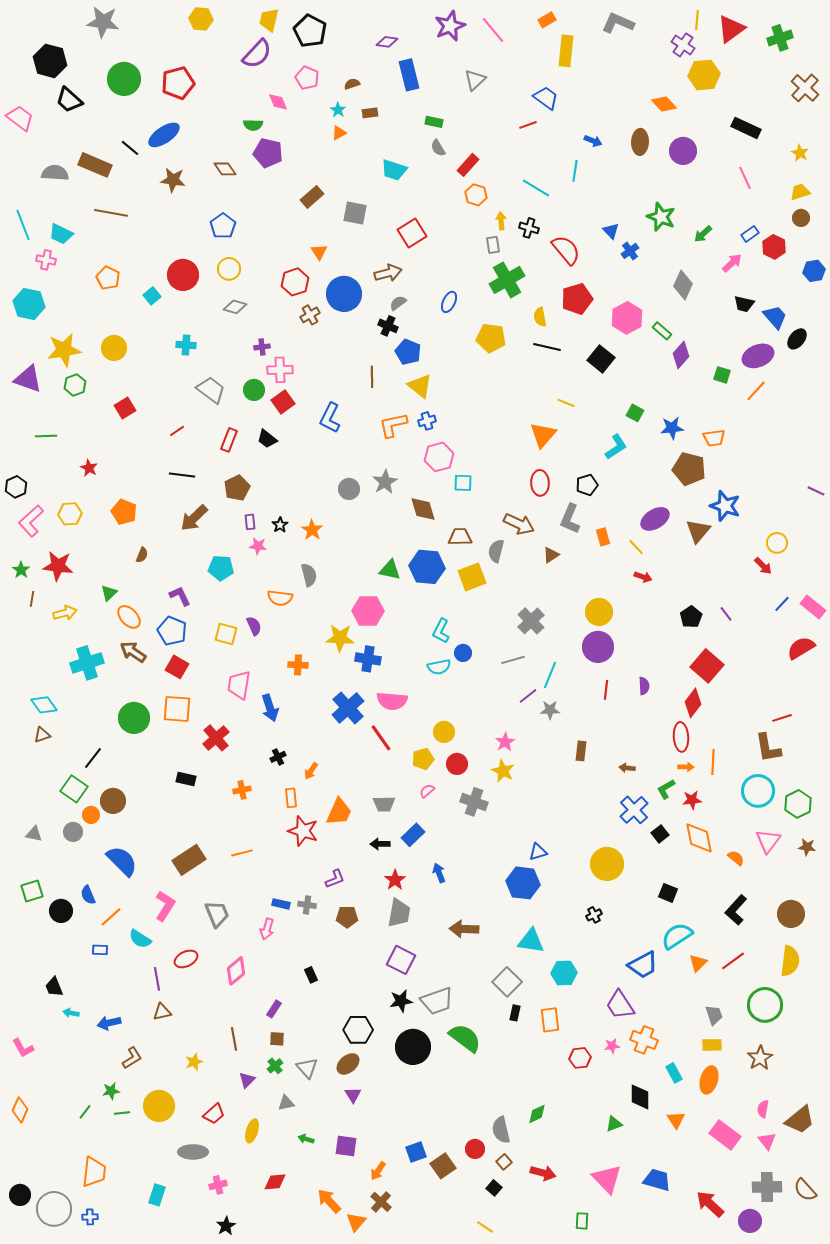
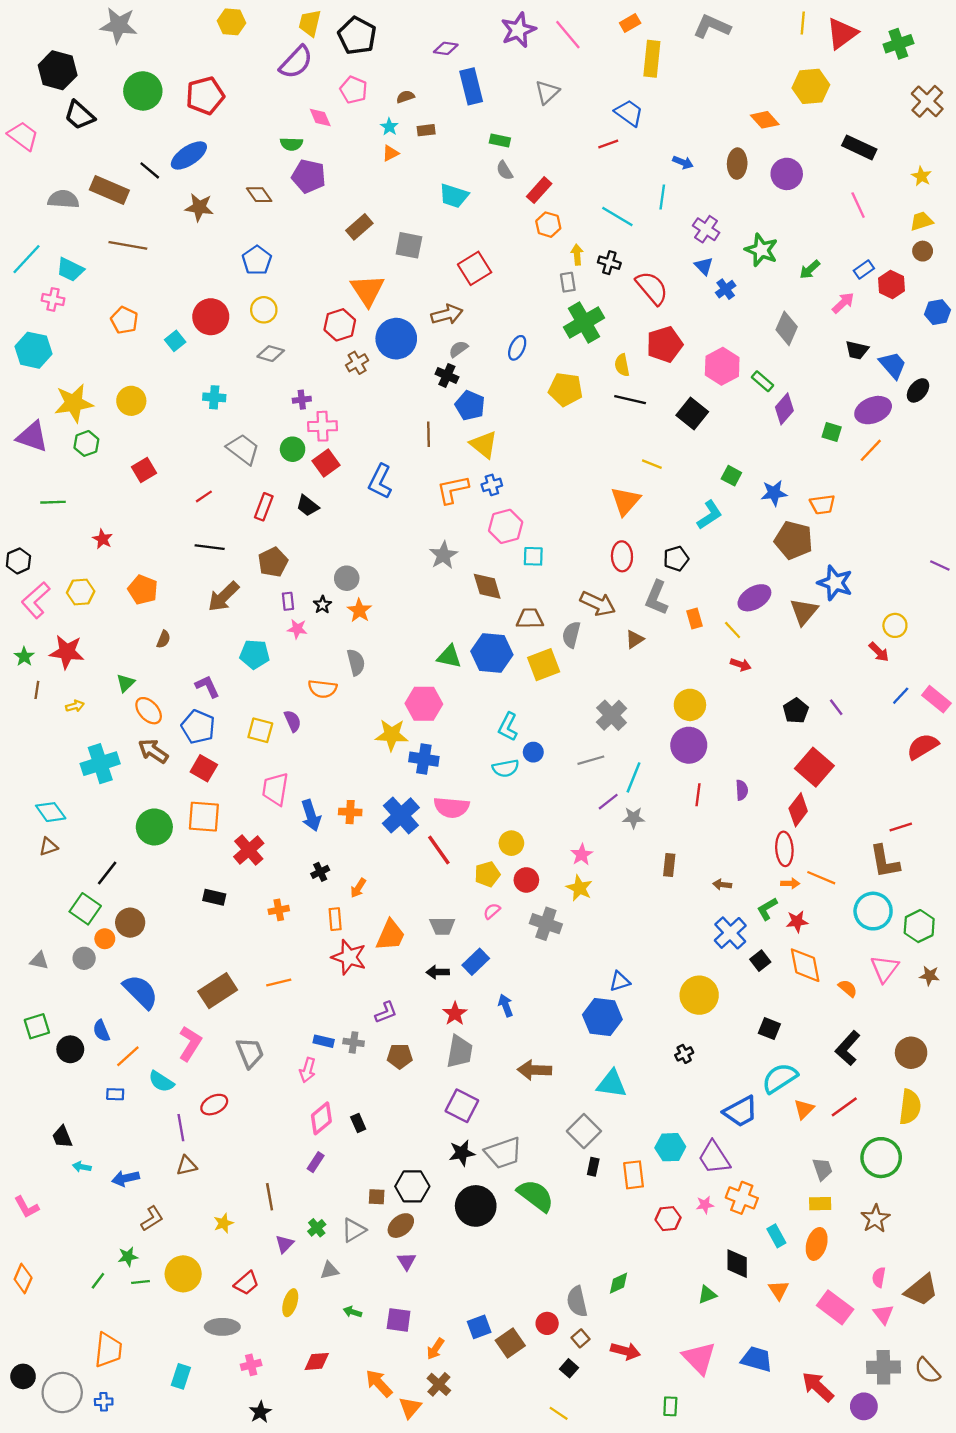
purple cross: (683, 45) -> (706, 229), moved
cyan line: (23, 225) -> (26, 259), turned 64
orange triangle: (319, 252) -> (367, 290), size x1.8
gray circle: (349, 489) -> (347, 578), moved
yellow arrow: (65, 613) -> (75, 706), size x0.7
orange cross: (298, 665) -> (350, 812), moved
orange line: (713, 762) -> (821, 878), turned -70
pink diamond: (236, 971) -> (321, 1118), moved
cyan hexagon: (564, 973) -> (670, 1147), moved
brown square: (277, 1039) -> (377, 1197), moved
gray triangle: (307, 1068) -> (354, 1230), turned 40

